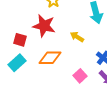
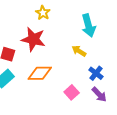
yellow arrow: (77, 37) -> (79, 51), moved

